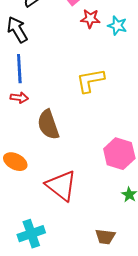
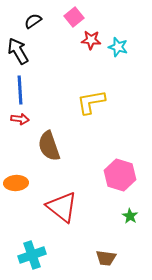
orange ellipse: (15, 162) -> (16, 183), turned -30

